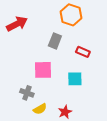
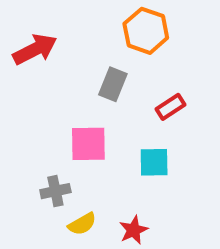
red rectangle: (83, 52) -> (170, 107), turned -56
gray cross: (27, 93) -> (55, 191), turned -32

